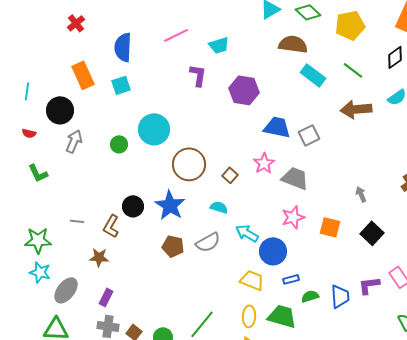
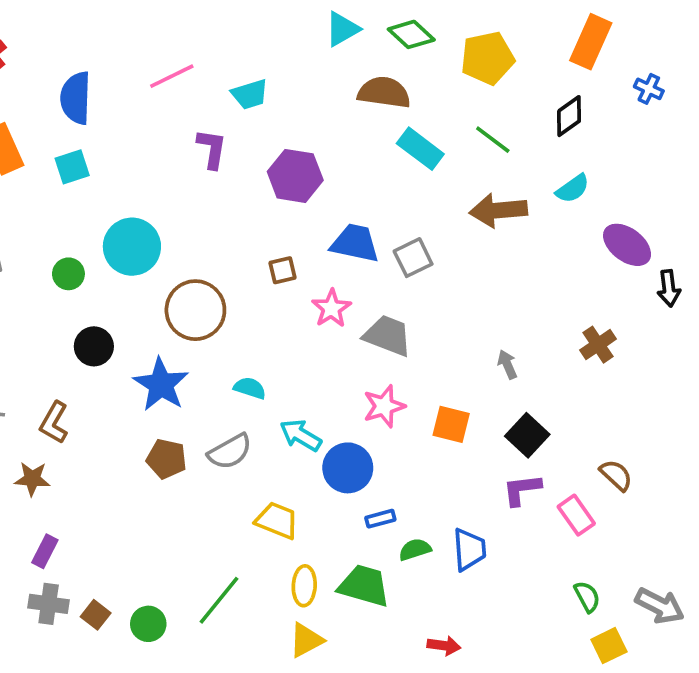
brown square: (230, 175) -> (282, 270), moved, turned 35
black circle: (133, 206) -> (94, 346), moved
yellow trapezoid: (252, 280) -> (277, 520), moved
purple L-shape: (369, 285) -> (522, 490), moved

